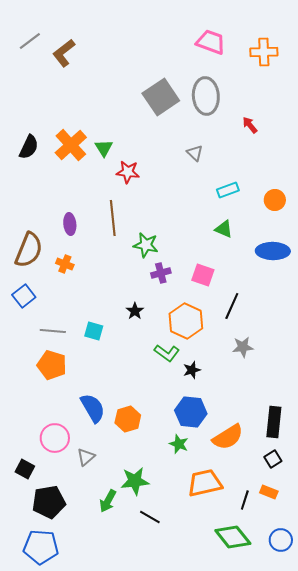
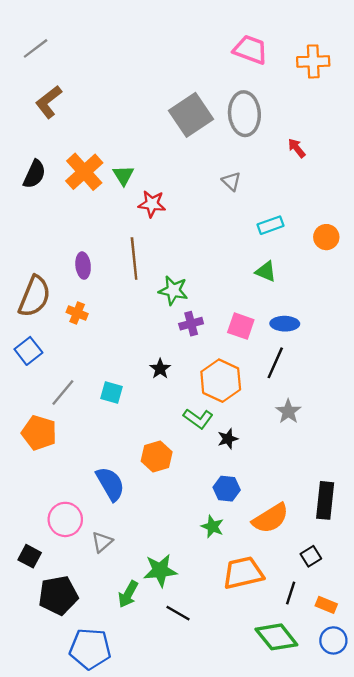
brown L-shape: (64, 53) -> (49, 102), moved
blue ellipse: (273, 251) -> (285, 324), moved, size x0.7
gray line: (53, 331) -> (63, 392), turned -55
gray star: (243, 347) -> (288, 411), turned -30
orange pentagon: (52, 365) -> (39, 433), moved
blue hexagon: (191, 412) -> (227, 489), size x0.7
orange hexagon: (128, 419) -> (157, 457), moved
black square: (273, 459) -> (311, 556), moved
orange rectangle: (269, 492) -> (326, 605), moved
blue pentagon: (41, 547) -> (90, 649), moved

